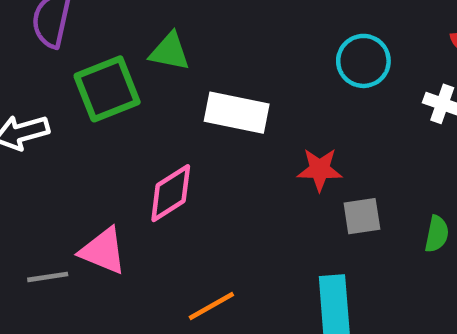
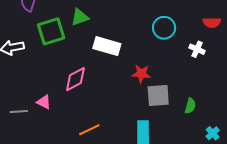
green triangle: (170, 52) -> (80, 17), turned -36
gray square: (362, 216) -> (158, 96), size x1.4
pink triangle: (103, 251) -> (44, 102), size x0.7

